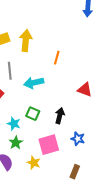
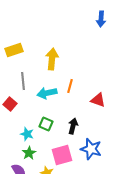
yellow arrow: (26, 41) -> (52, 59), moved
orange line: (57, 58) -> (70, 86), moved
blue star: (78, 139) -> (91, 149), size x1.5

